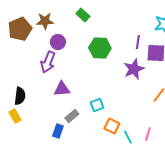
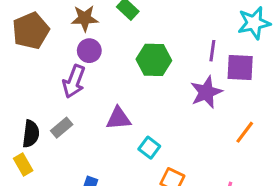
brown star: (45, 21) -> (85, 18), moved
purple triangle: (62, 89) -> (119, 118), moved
cyan square: (97, 105) -> (149, 148), turned -32
gray rectangle: (72, 116) -> (62, 128), moved

